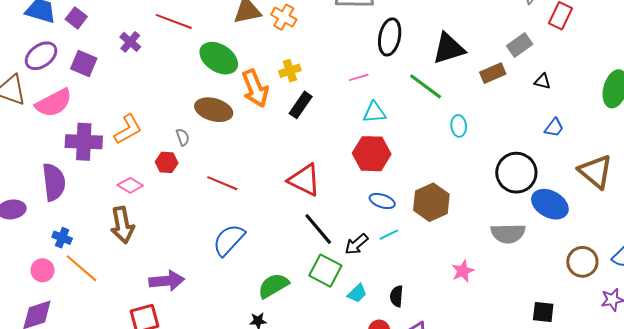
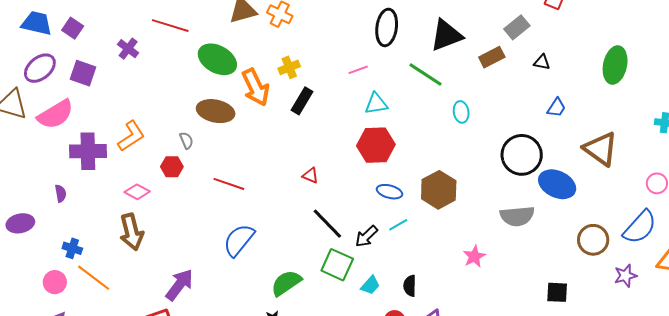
red triangle: (304, 180) -> (310, 175), size x0.5
purple semicircle: (54, 182) -> (61, 193), size x0.5
purple arrow: (167, 281) -> (179, 285), turned -44

